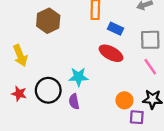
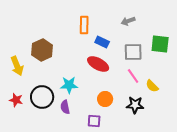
brown hexagon: (48, 21) -> (42, 50), moved
orange circle: (124, 100) -> (105, 99), moved
purple square: (137, 117) -> (94, 121), moved

